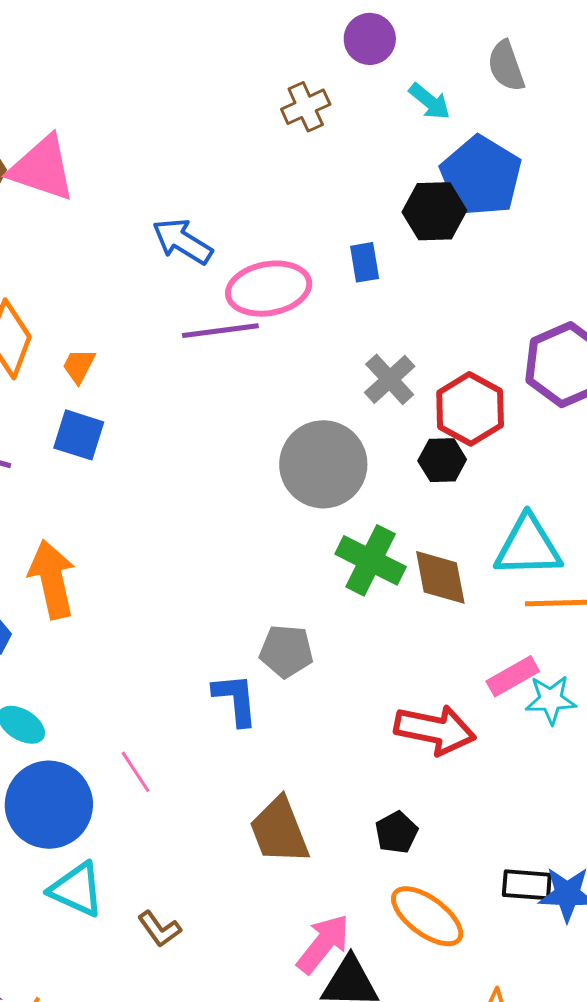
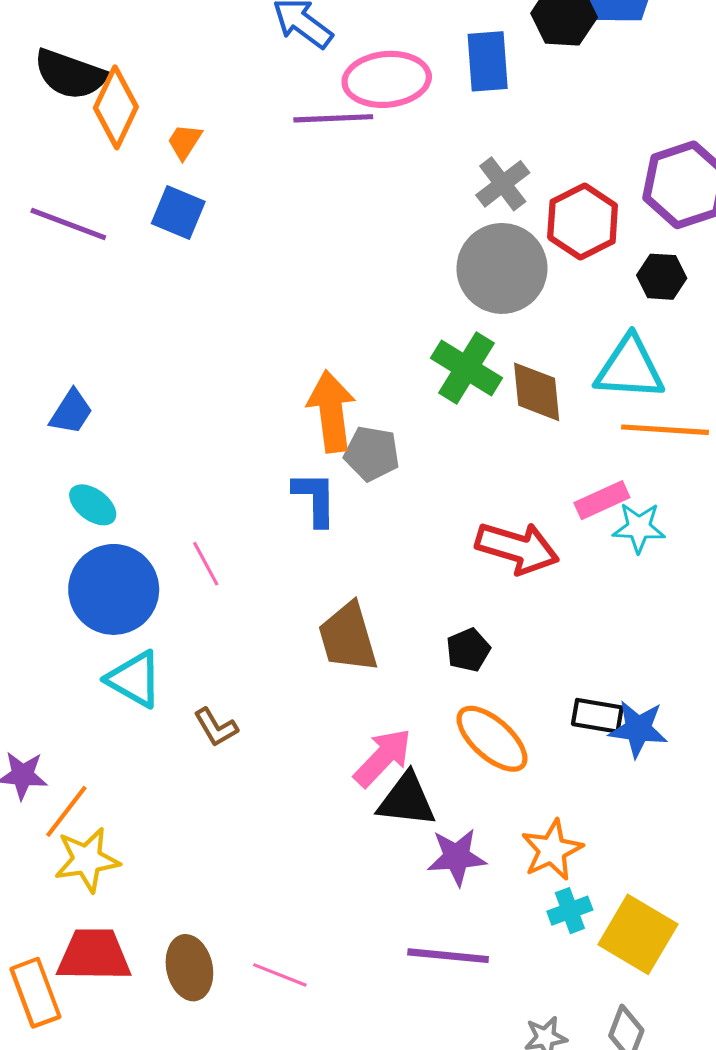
blue rectangle: (365, 262) -> (488, 61), size x1.5
black hexagon: (442, 460) -> (662, 277), moved
gray circle: (323, 464) -> (502, 268), moved
orange arrow: (52, 579) -> (331, 411), moved

